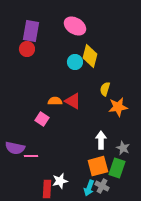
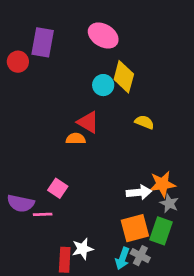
red circle: (27, 49) -> (18, 62), moved
yellow semicircle: (105, 89) -> (144, 122), turned 96
red triangle: (73, 101) -> (88, 122), moved
orange star: (118, 107) -> (162, 184), moved
pink square: (42, 119) -> (58, 188), moved
white arrow: (101, 140) -> (139, 192), turned 84

